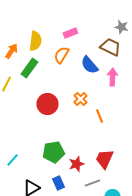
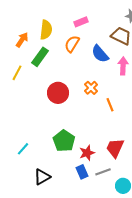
green pentagon: (53, 152) -> (64, 141), turned -30
blue rectangle: (58, 183) -> (82, 172), moved

